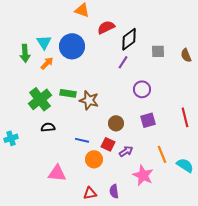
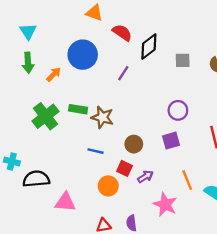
red semicircle: (106, 27) -> (122, 33), turned 60
cyan triangle: (44, 42) -> (28, 31), moved
purple line: (123, 62) -> (123, 73), moved
purple circle: (142, 89) -> (178, 110), moved
black semicircle: (48, 127) -> (36, 179), moved, size x1.6
cyan cross: (11, 138) -> (12, 162), turned 32
blue line: (82, 140) -> (95, 151), moved

